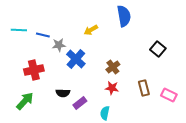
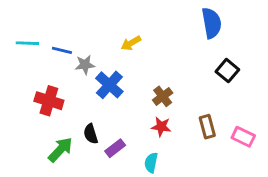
blue semicircle: (124, 16) -> (212, 23), moved
red cross: (34, 70) -> (49, 101), turned 30
black semicircle: (63, 93) -> (91, 134), turned 72
green arrow: (25, 101) -> (60, 150), moved

